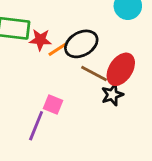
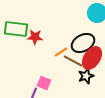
black ellipse: (81, 44) -> (83, 43), moved
orange line: (57, 50) -> (61, 52), moved

